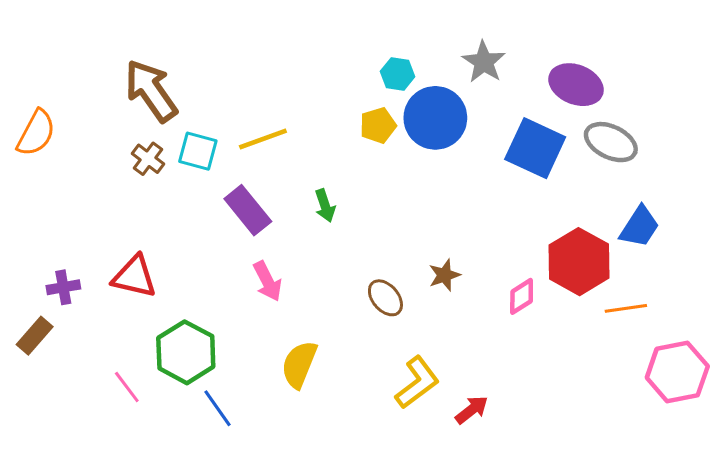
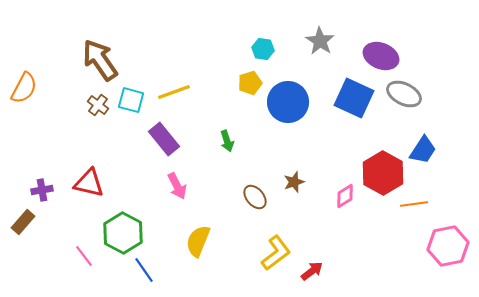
blue circle: (435, 118) -> (288, 102), moved
green arrow: (325, 206) -> (227, 141), moved

